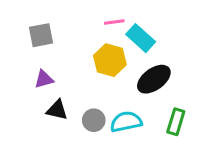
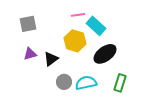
black triangle: (57, 110) -> (51, 59), moved, turned -49

